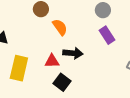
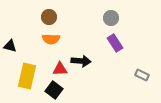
orange semicircle: (60, 27) -> (51, 39), moved, turned 126
black square: (62, 82) -> (54, 90), moved

